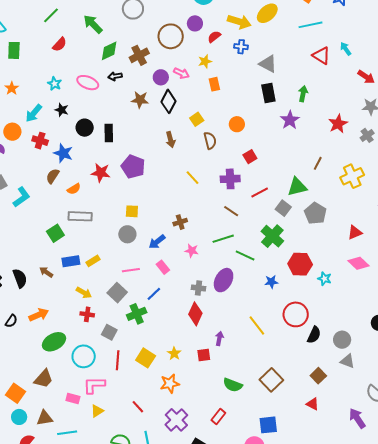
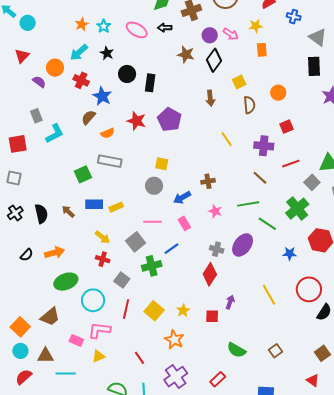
orange star: (12, 88) -> (82, 24), moved
brown square: (271, 380) -> (275, 351), size x0.6
orange star: (170, 384) -> (174, 340), turned 30

